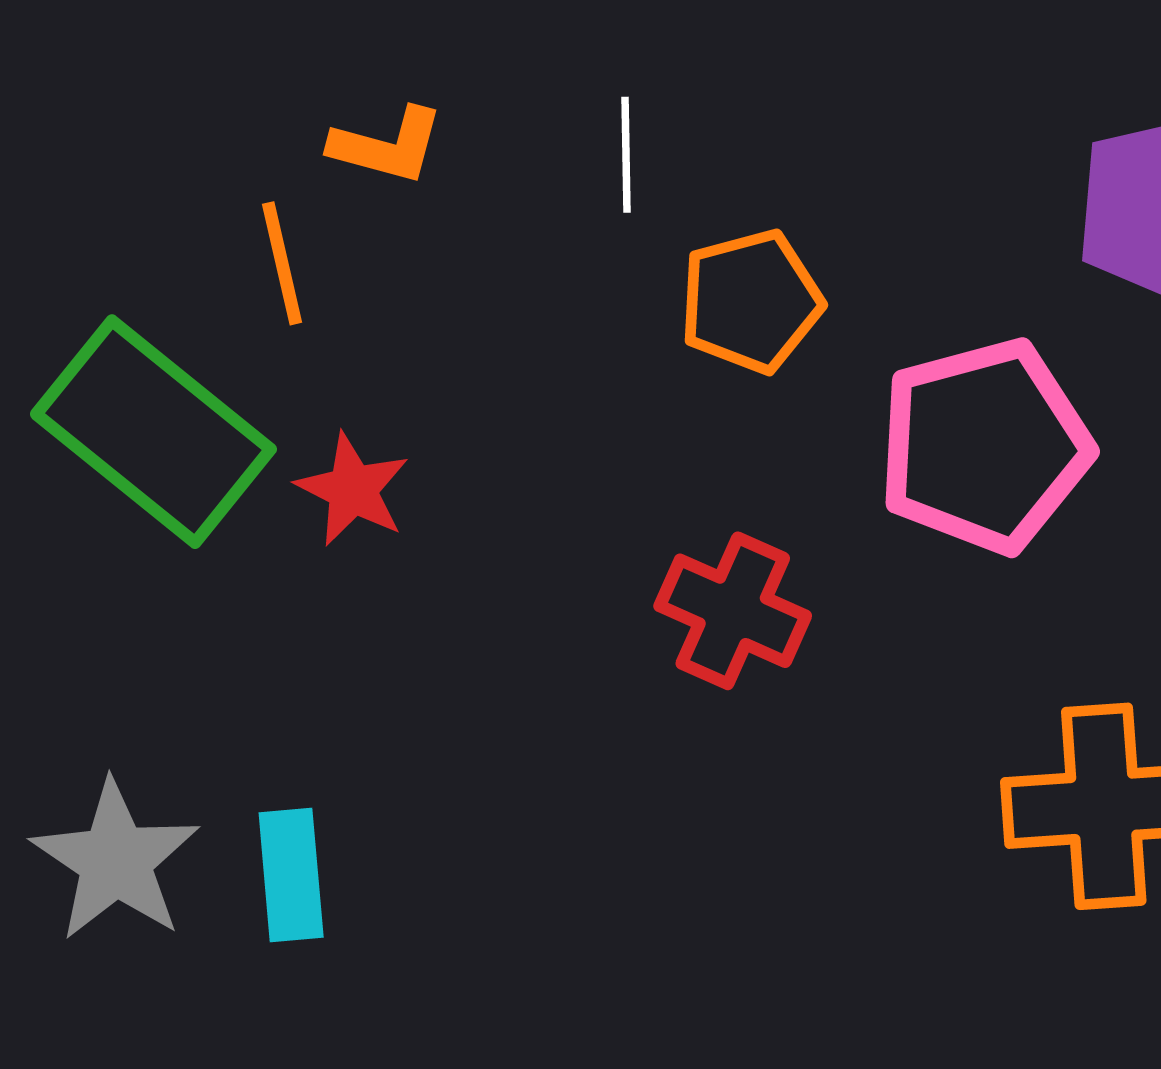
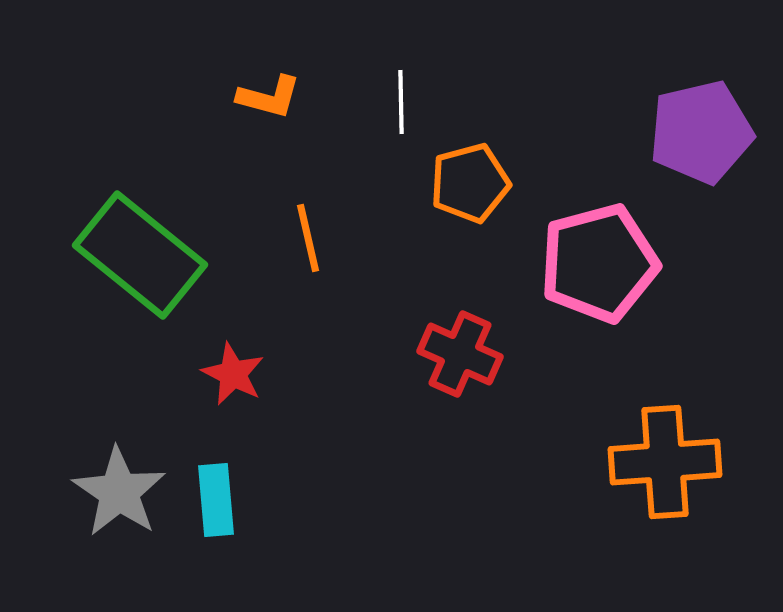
orange line: (282, 263) -> (308, 238), moved
red star: (353, 490) -> (233, 374), moved

